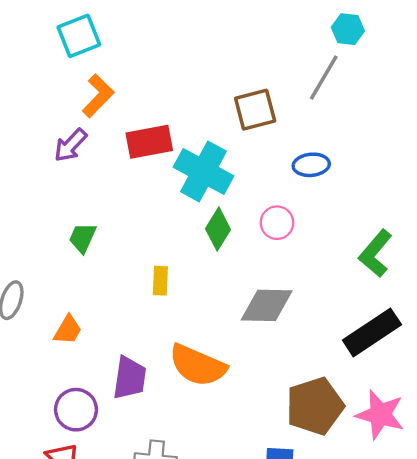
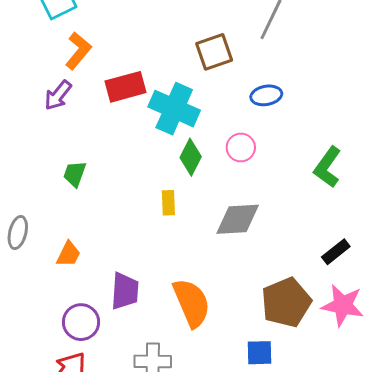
yellow rectangle: (160, 281) -> (168, 203), moved
black rectangle: (372, 332) -> (336, 252), moved, size x0.6
orange semicircle: (198, 365) -> (192, 303), moved, turned -132

